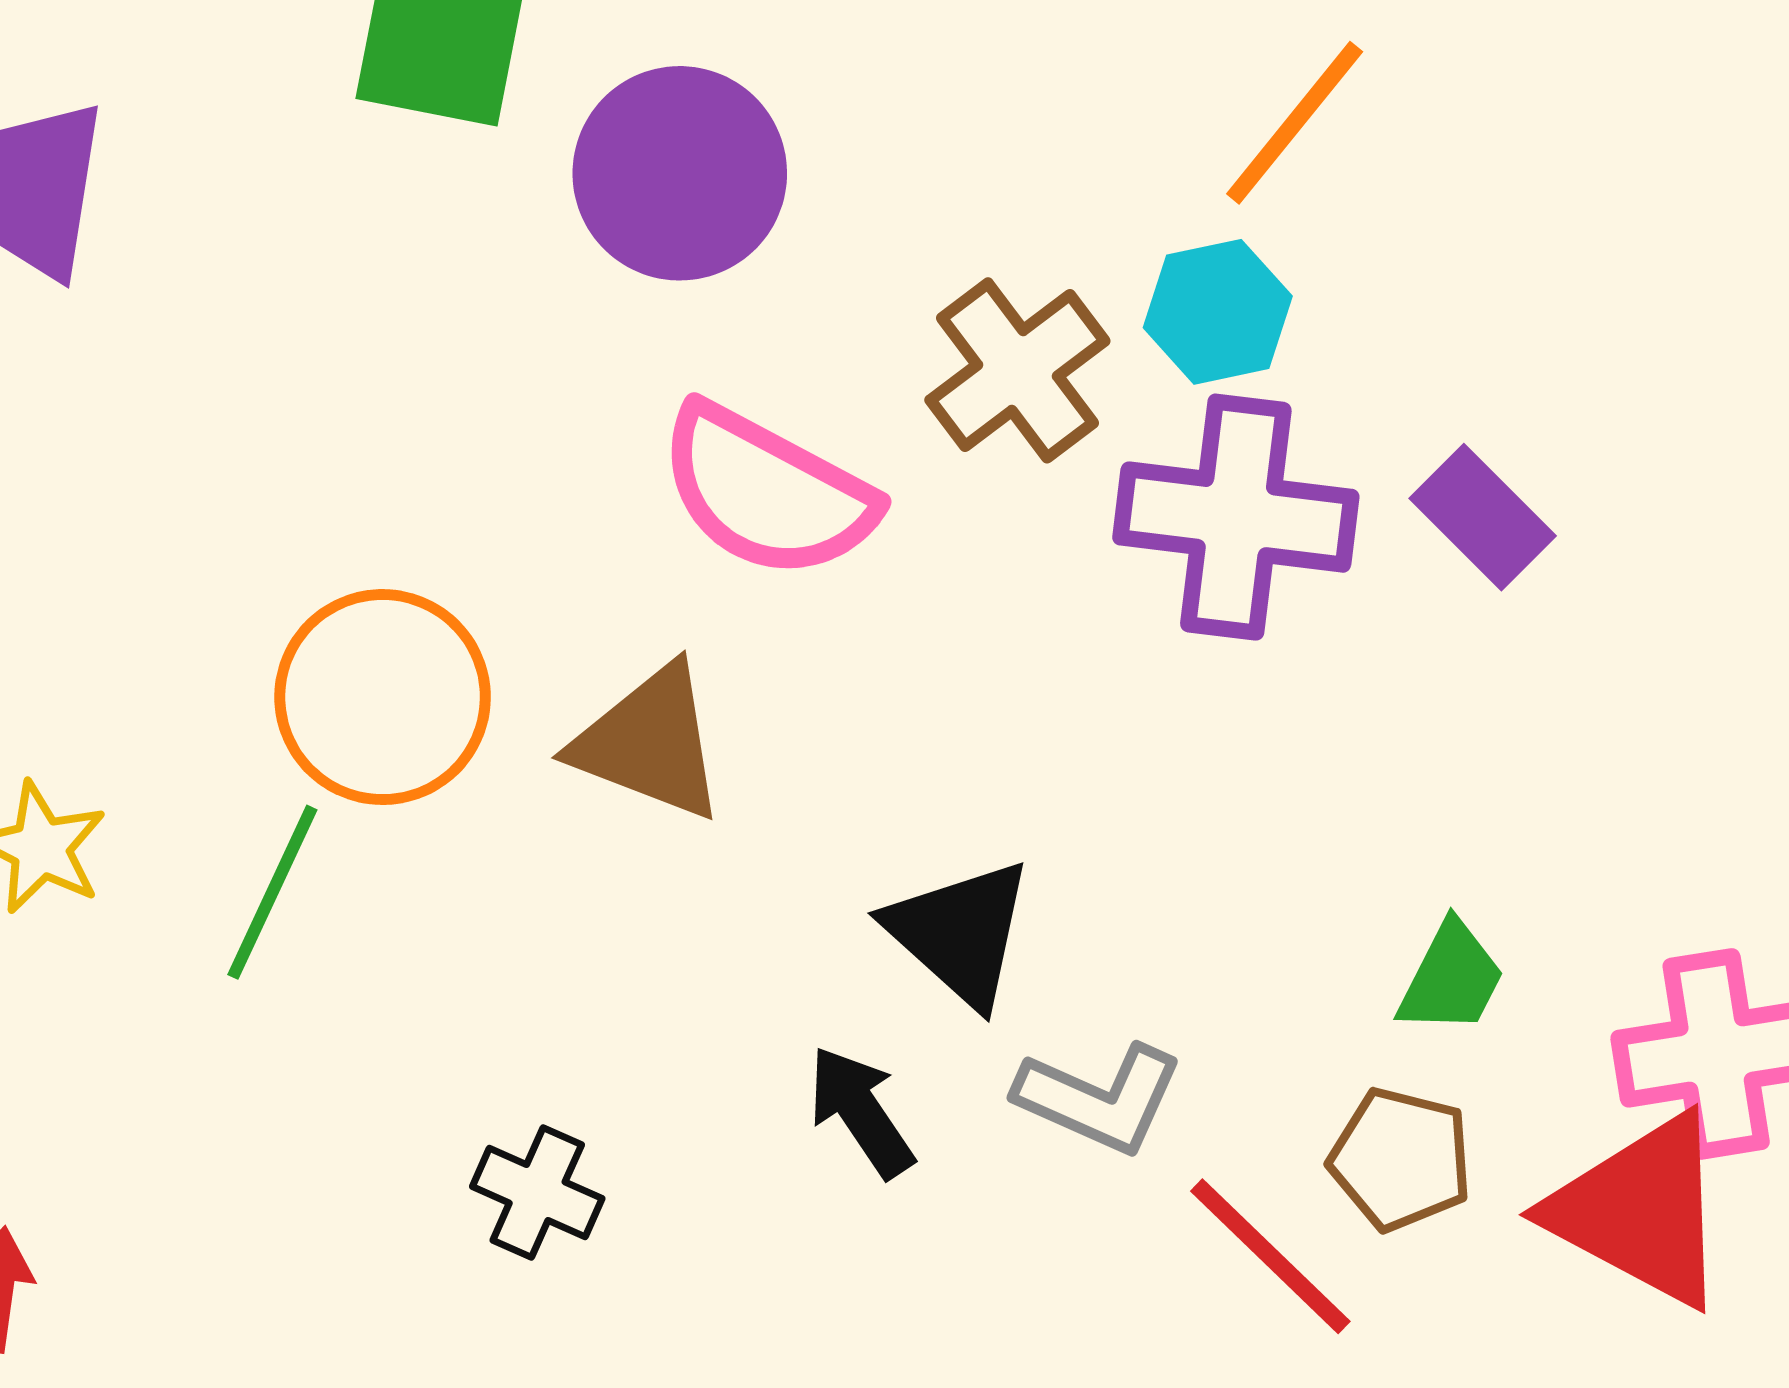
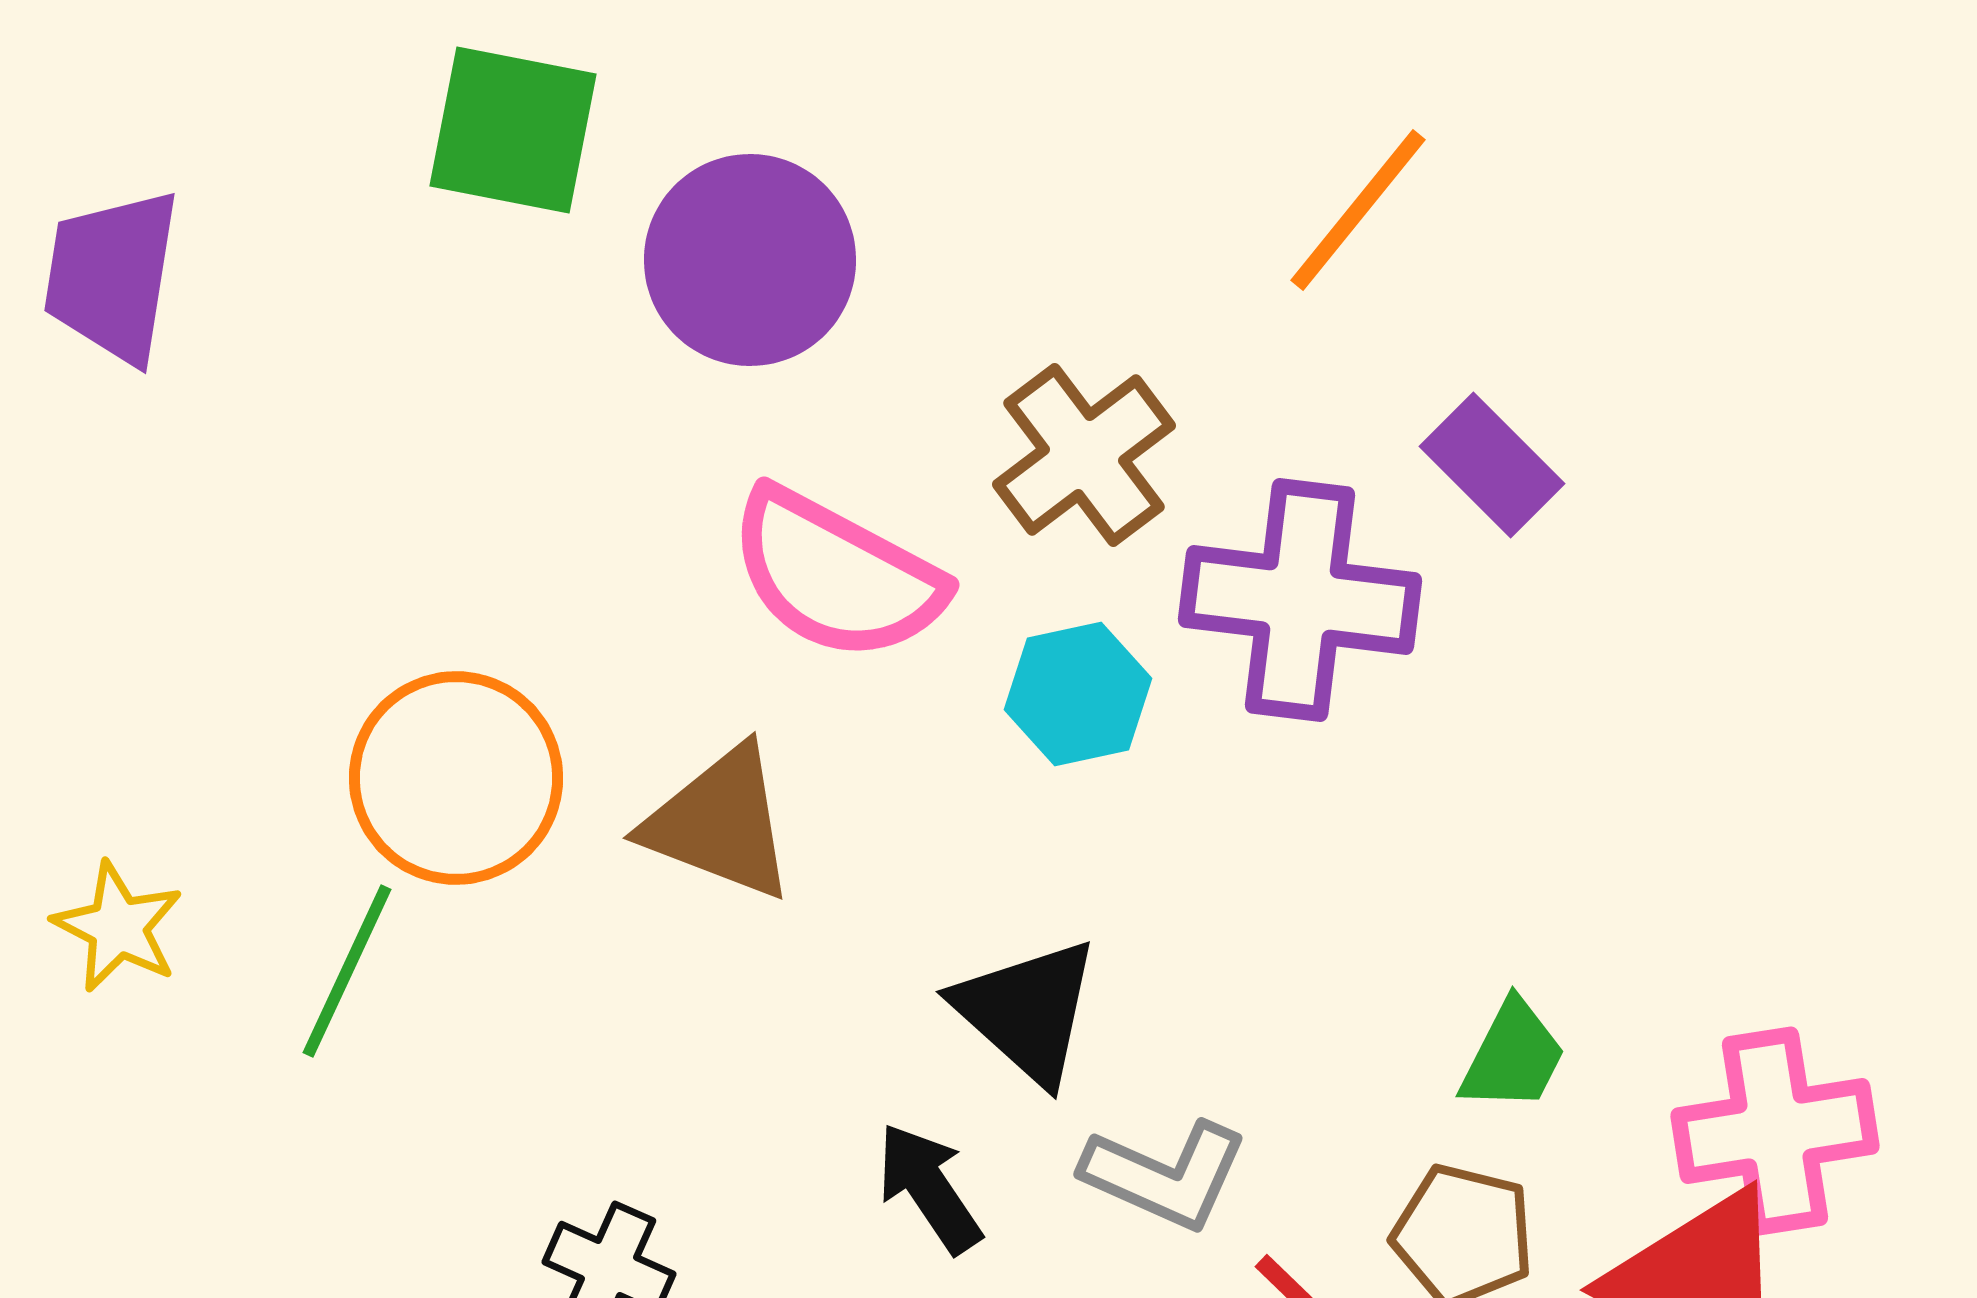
cyan hexagon: (1218, 312) -> (1078, 694), moved
purple rectangle: (1483, 517) -> (1492, 465), moved

